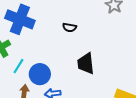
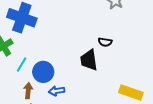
black semicircle: (70, 27) -> (105, 42), moved

